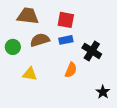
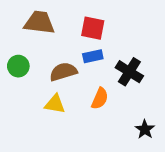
brown semicircle: (40, 40) -> (63, 72), moved
yellow triangle: (30, 74) -> (55, 104), moved

